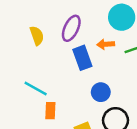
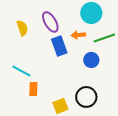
purple ellipse: (71, 28) -> (50, 22), turned -55
blue circle: (101, 92) -> (91, 60), moved

